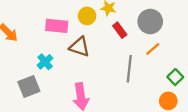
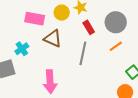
gray line: (129, 69) -> (83, 53), moved

